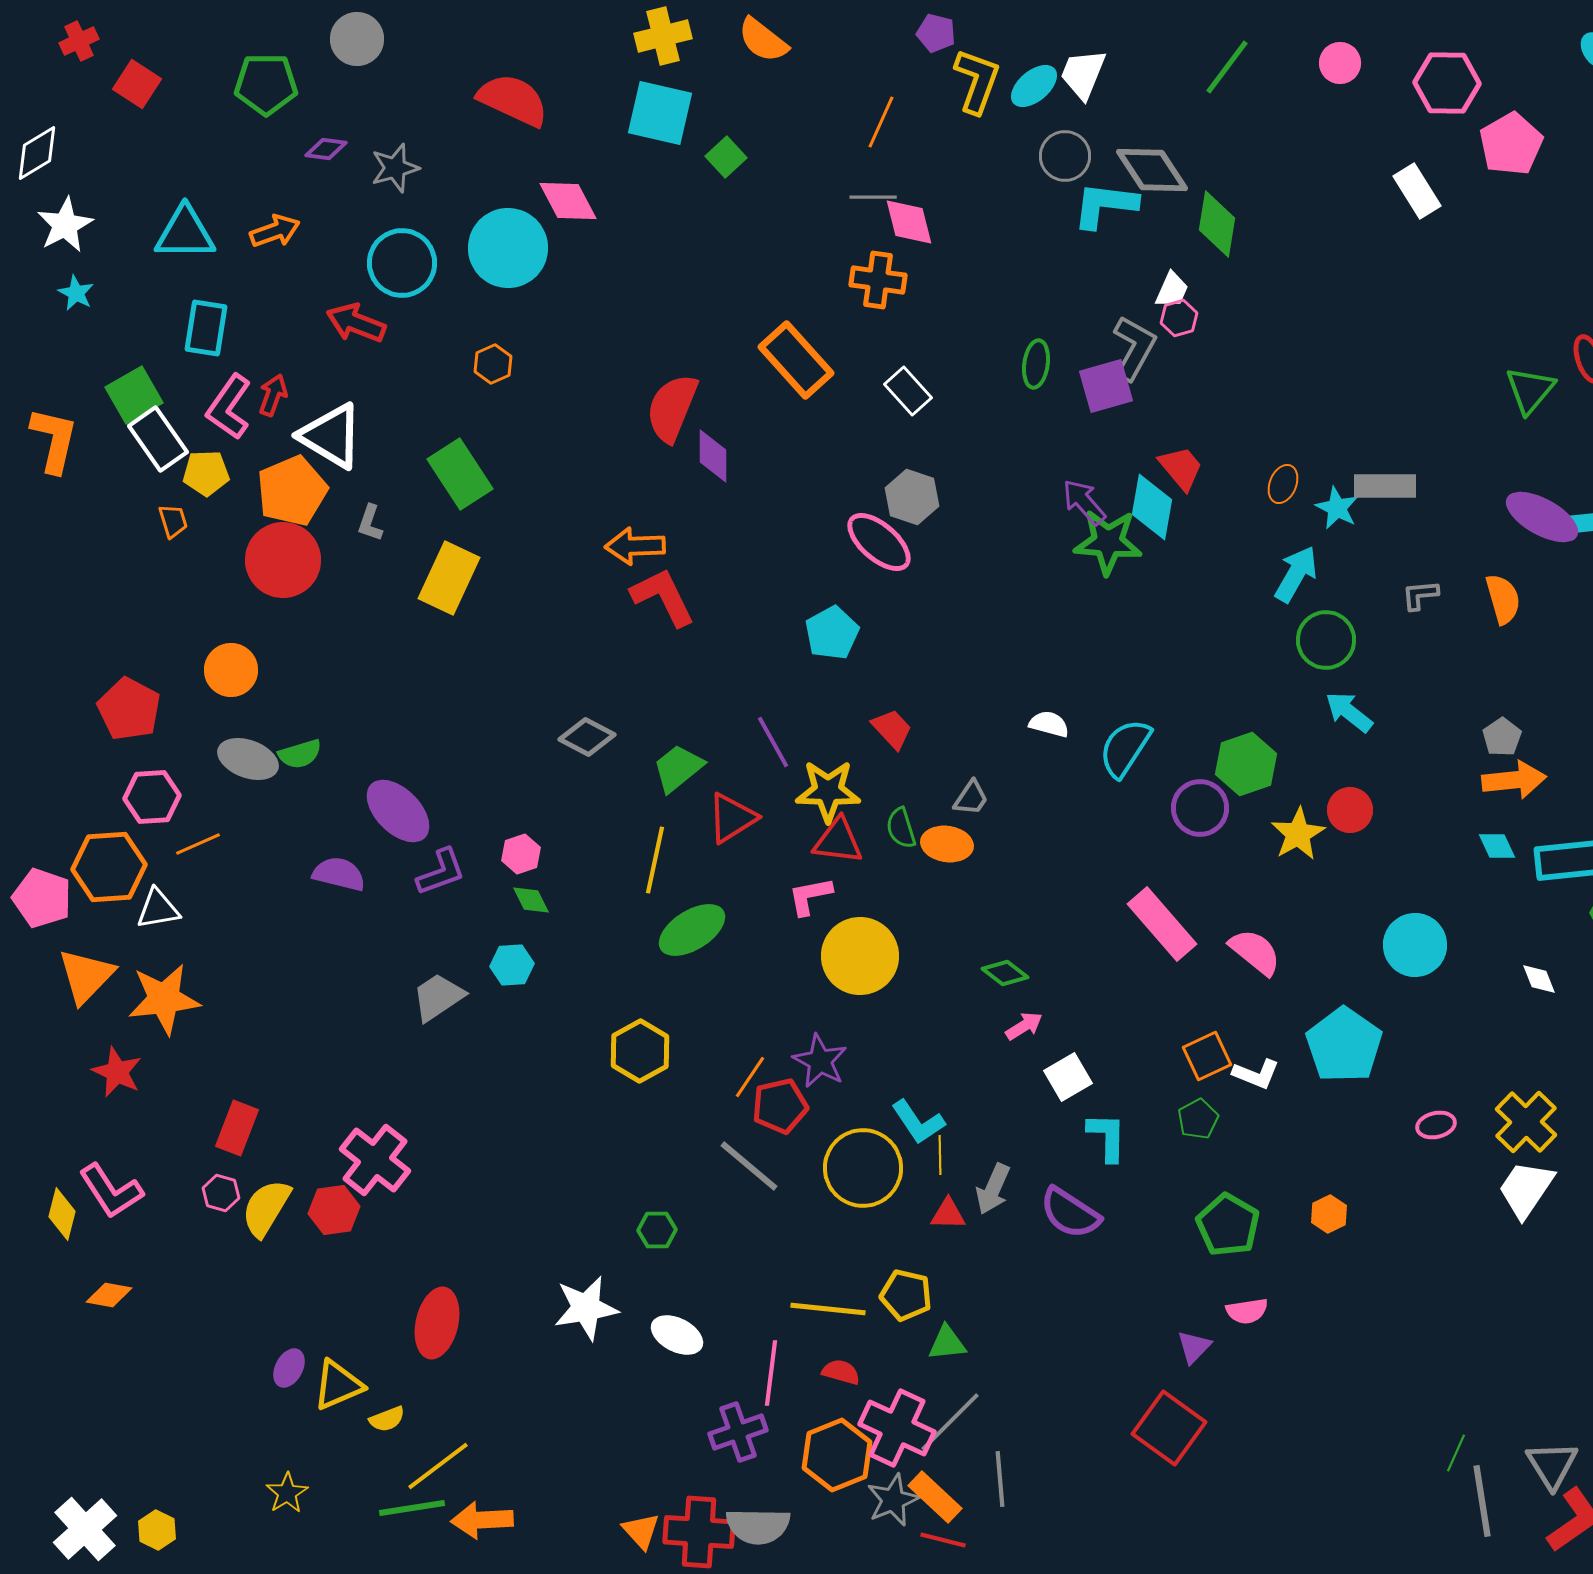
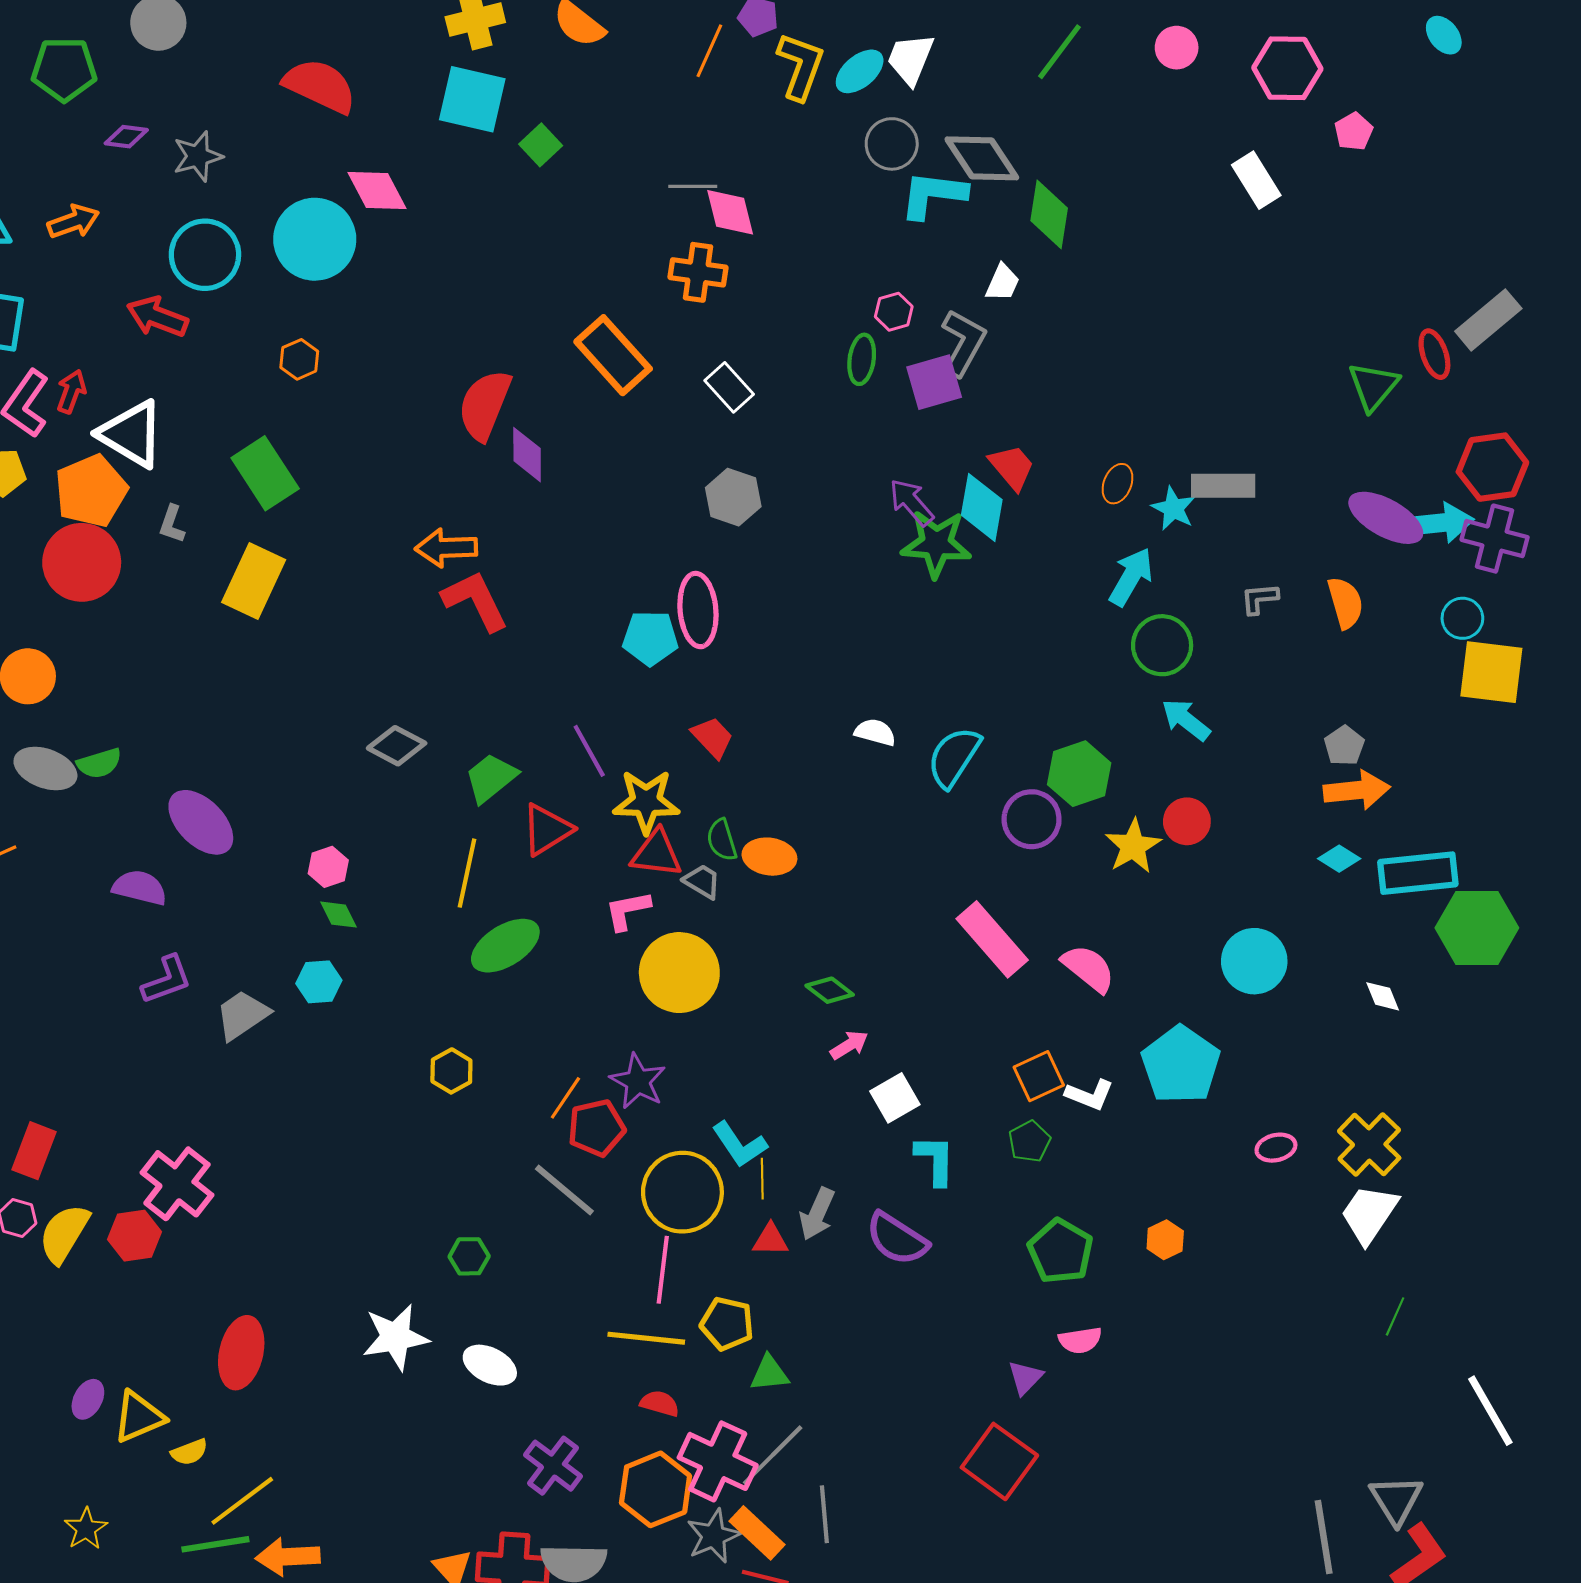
orange line: (881, 122) -> (709, 51), moved
pink pentagon: (1511, 144) -> (1354, 131), size x0.6
pink hexagon: (1179, 318) -> (894, 312), moved
pink ellipse: (879, 542) -> (698, 610), moved, turned 44
cyan pentagon: (832, 633) -> (650, 638), turned 30
gray trapezoid: (971, 798) -> (702, 881), moved, turned -93
cyan diamond: (1497, 846) -> (1339, 859), turned -33
purple L-shape: (441, 872) -> (167, 980), moved
yellow hexagon: (640, 1051) -> (451, 1071), size x0.7
pink line: (771, 1373) -> (663, 1270), moved
purple cross: (738, 1432) -> (553, 1466), turned -34
green line: (1456, 1453) -> (1395, 1316), moved

